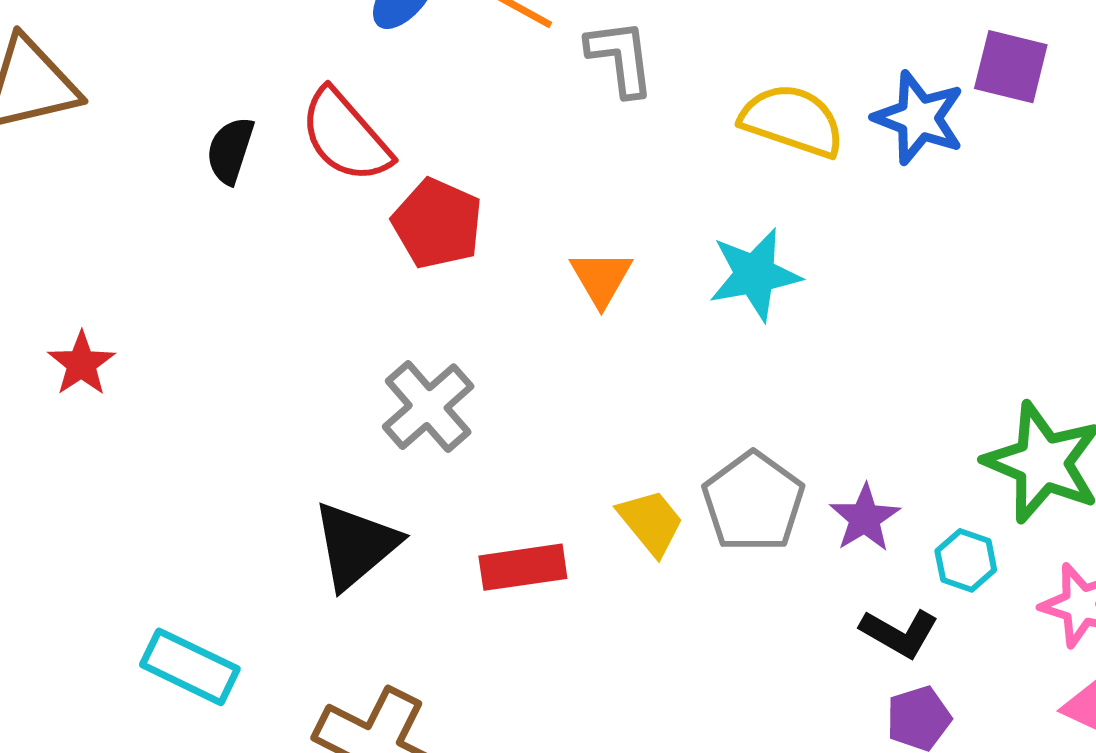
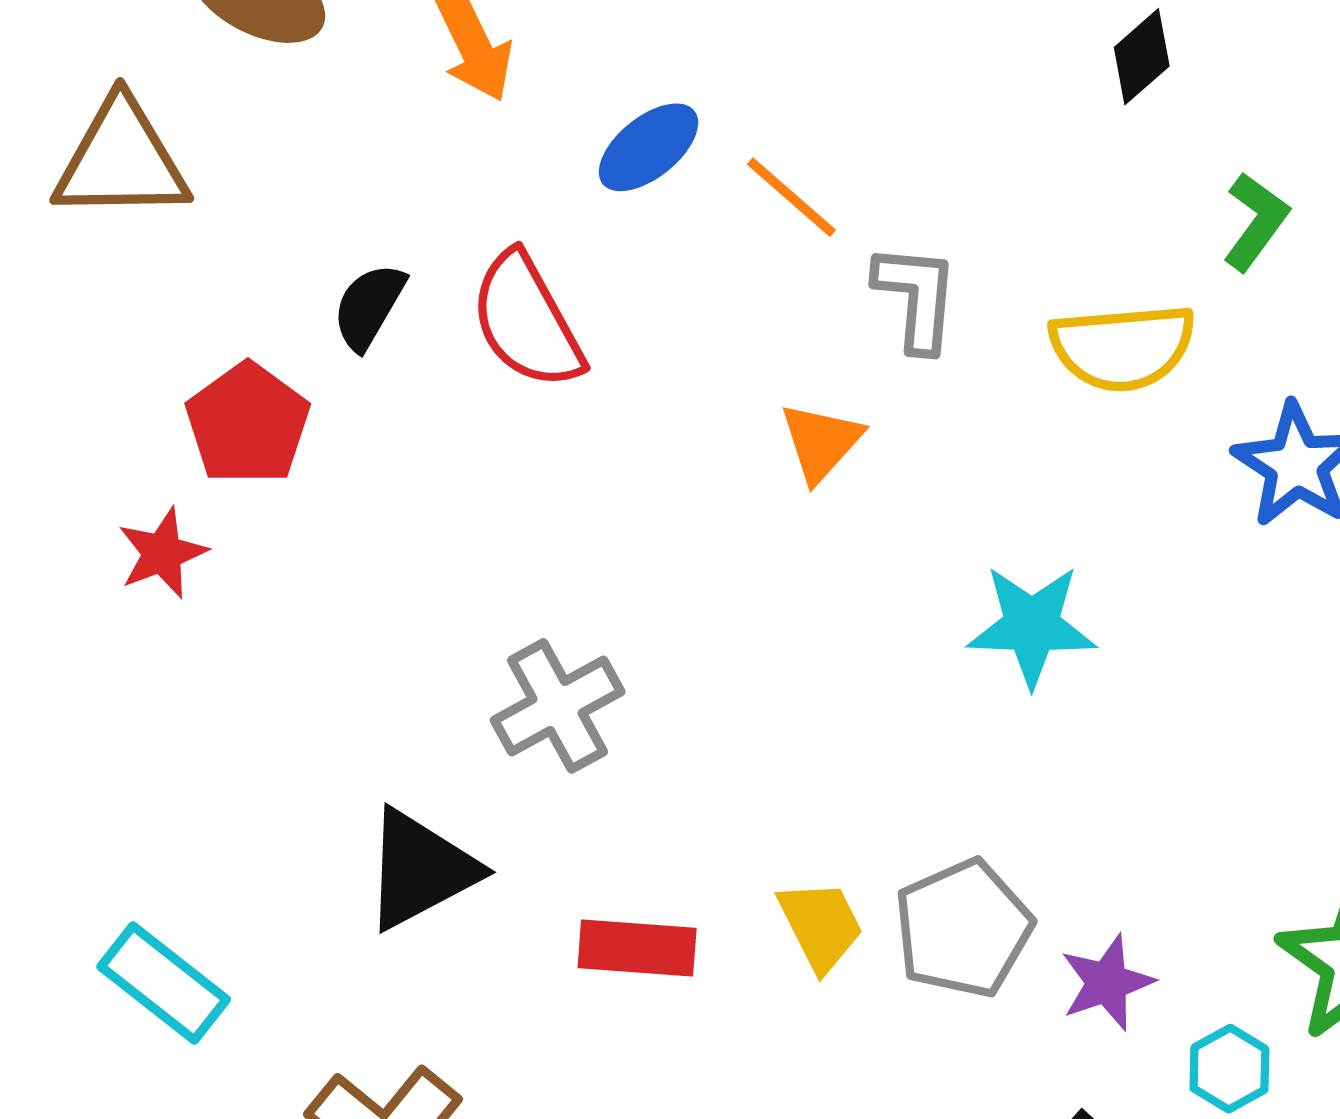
yellow semicircle: (792, 121) -> (1122, 347), moved, turned 144
red pentagon: (437, 223) -> (248, 424), moved
orange triangle: (601, 278) -> (821, 442), moved
red star: (81, 364) -> (162, 553), moved

